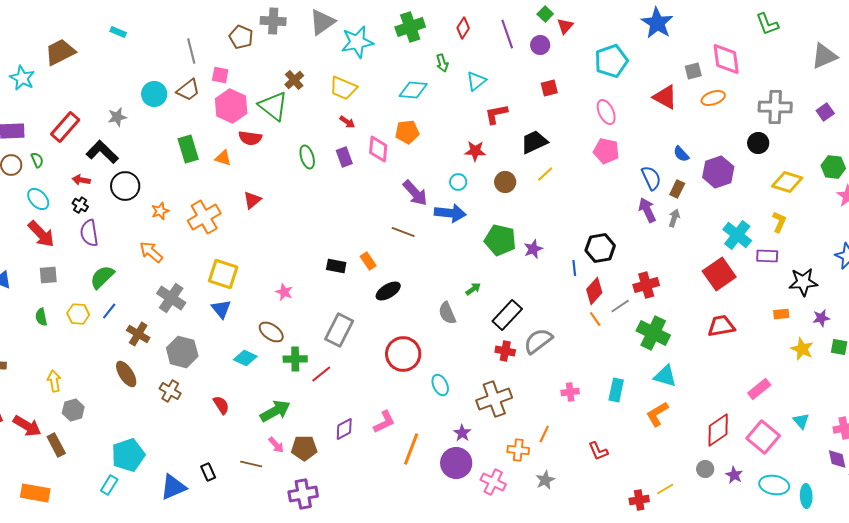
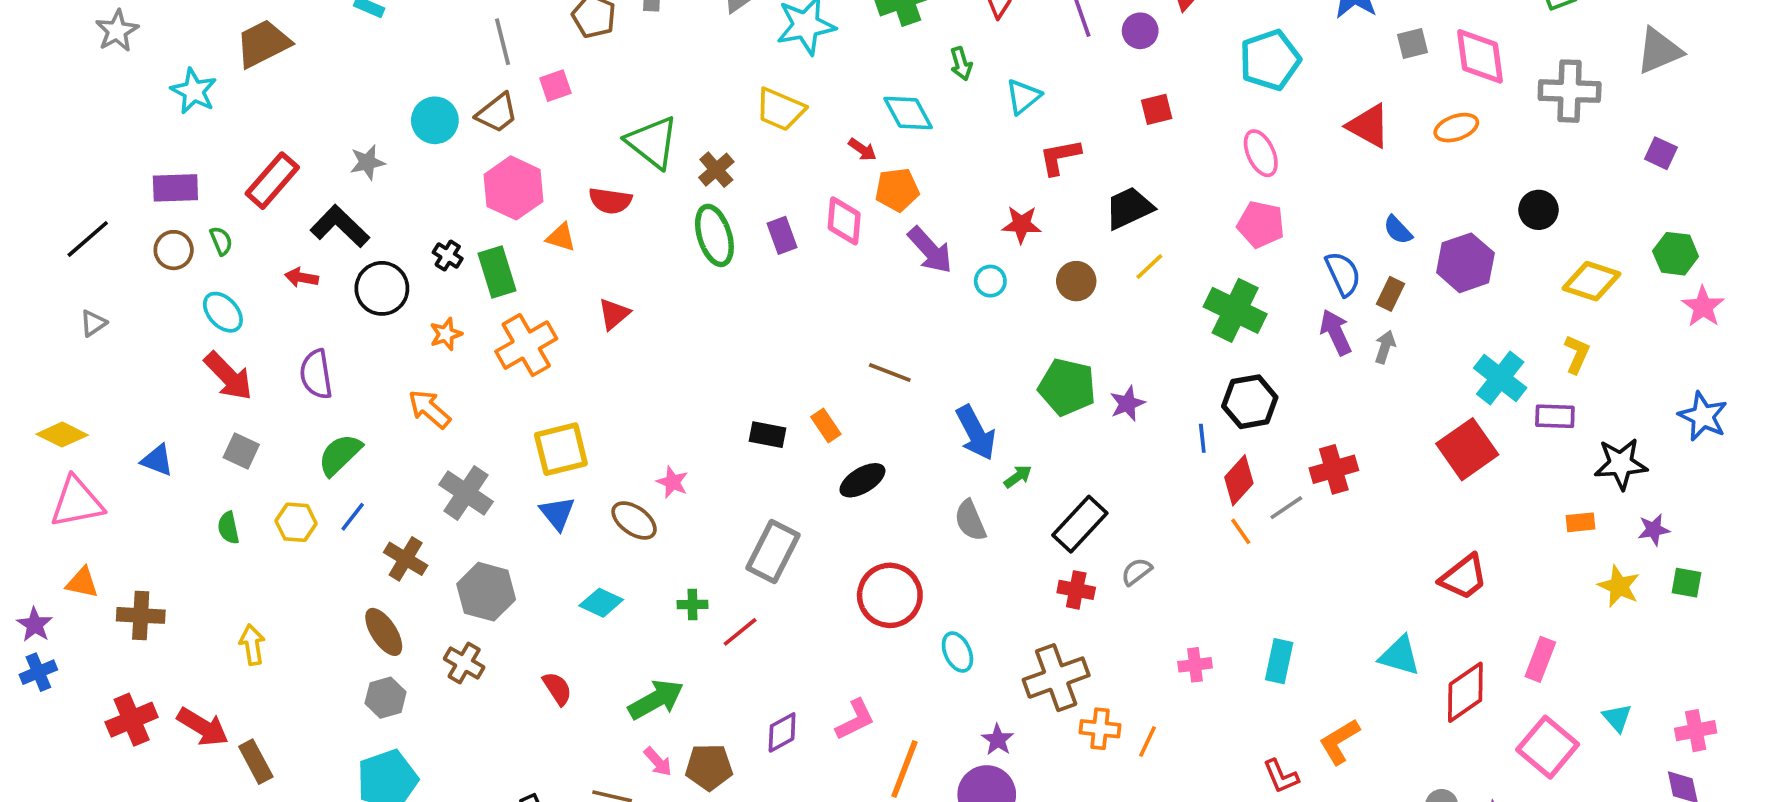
gray square: (693, 71) -> (1412, 44), moved
pink square: (220, 75) -> (555, 86), turned -30
brown cross: (294, 80) -> (716, 170), moved
cyan diamond: (413, 90) -> (908, 113), turned 56
pink hexagon: (231, 106) -> (513, 188), moved
gray cross: (775, 107) -> (1570, 91), moved
purple square: (825, 112) -> (1661, 153), turned -30
red arrow: (347, 122) -> (862, 150), moved
green rectangle: (188, 149) -> (497, 272), moved
green ellipse: (307, 157) -> (714, 235), size x1.4
purple arrow: (415, 193) -> (930, 250), moved
black cross: (80, 205) -> (448, 256), moved
blue arrow: (450, 213) -> (976, 433), moved, turned 56
yellow square: (223, 274) -> (561, 449), turned -32
gray square: (48, 275) -> (241, 451), turned 30
red trapezoid: (721, 326) -> (1464, 577), moved, turned 152
brown ellipse: (271, 332) -> (634, 520), moved
green cross: (653, 333) -> (1235, 310), moved
gray semicircle: (538, 341) -> (1137, 572), size x0.6
green cross: (295, 359) -> (693, 605), size x0.7
cyan triangle: (665, 376) -> (1400, 656), moved
pink rectangle: (759, 389) -> (1540, 659), turned -30
gray hexagon: (73, 410) -> (386, 698), moved
orange L-shape: (657, 414) -> (1339, 742), moved
red diamond: (718, 430) -> (1465, 692), moved
orange cross: (518, 450) -> (1100, 729), moved
red L-shape: (598, 451) -> (1281, 776), moved

